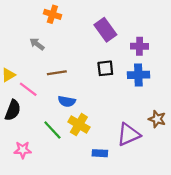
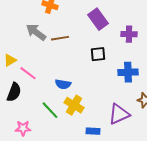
gray arrow: (37, 44) -> (36, 32), size x1.5
brown line: (57, 73) -> (60, 38), moved
blue cross: (138, 75) -> (128, 72), moved

